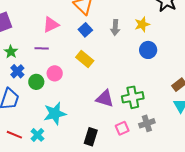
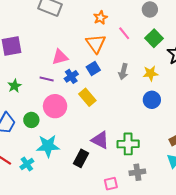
green star: (11, 52) -> (15, 86), moved
blue cross: (17, 71) -> (71, 76), moved
pink circle: (55, 73) -> (55, 106), size x1.5
green circle: (36, 82) -> (31, 120), moved
pink square: (122, 128) -> (111, 184), moved
black rectangle: (91, 137) -> (81, 158), moved

